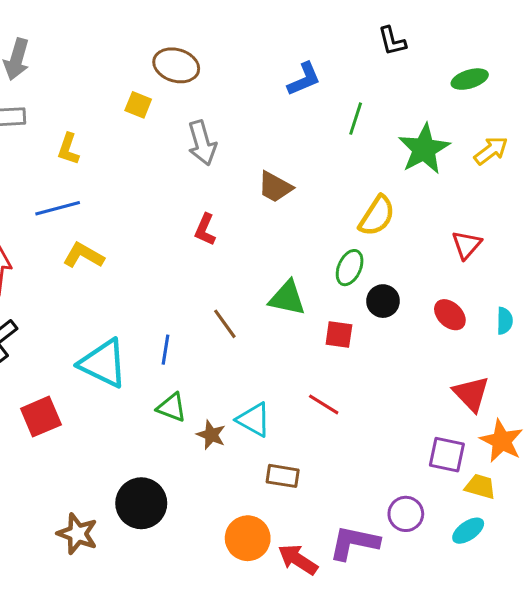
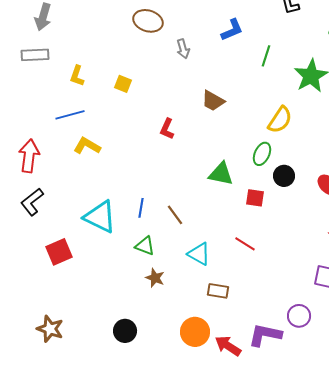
yellow square: (138, 105) -> (123, 84), moved
gray arrow: (202, 143) -> (183, 49), moved, size x0.7
brown line: (225, 324) -> (175, 215), moved
brown star: (211, 435) -> (155, 278), moved
black circle: (141, 503) -> (125, 331), moved, size x0.7
brown star: (77, 534) -> (50, 329), moved

